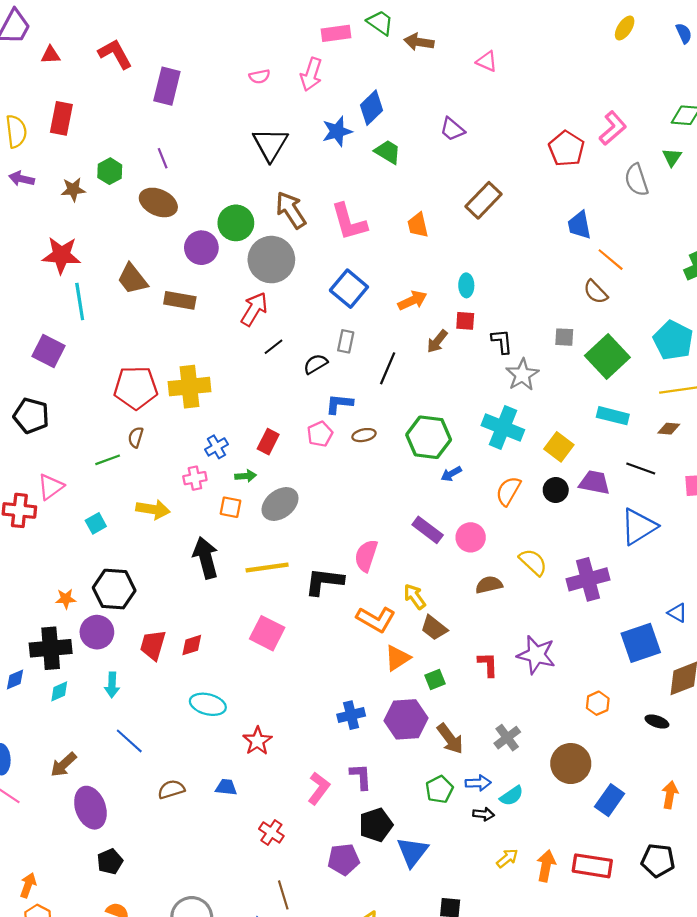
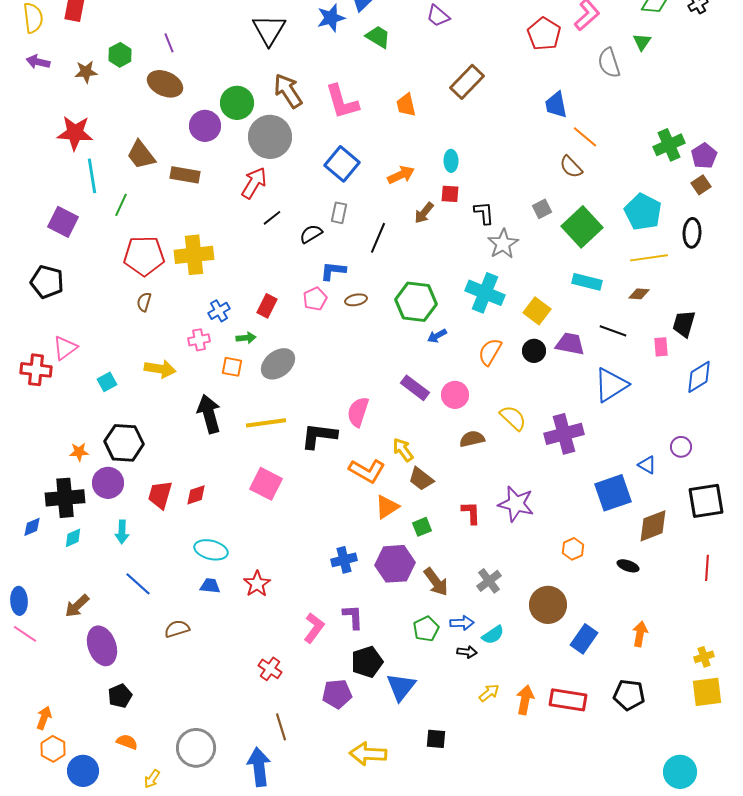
gray square: (564, 337) -> (542, 209), turned -30
green line: (108, 460) -> (121, 205), moved, turned -45
blue trapezoid: (226, 787) -> (210, 586), moved

